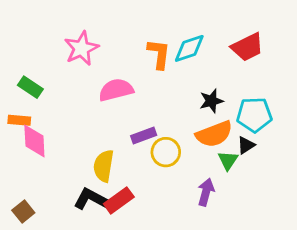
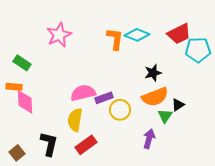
cyan diamond: (189, 48) -> (137, 35), turned 40
pink semicircle: (116, 90) -> (83, 93), moved
cyan pentagon: (254, 115) -> (198, 50), moved
black L-shape: (91, 199) -> (49, 144), moved, turned 75

